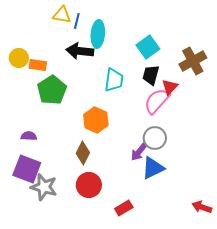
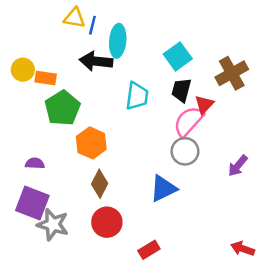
orange hexagon: (96, 120) -> (91, 143), moved
gray circle: (155, 138) -> (185, 151), moved
purple arrow: (139, 152) -> (238, 166), moved
blue triangle: (153, 168) -> (163, 189), moved

